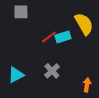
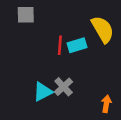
red line: (49, 37) -> (60, 45), turned -49
cyan triangle: (16, 75) -> (43, 92), moved

